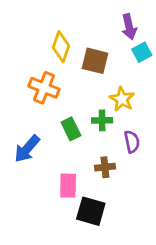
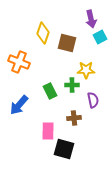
orange cross: (44, 88) -> (19, 62), moved
yellow star: (122, 99) -> (86, 70), turned -30

